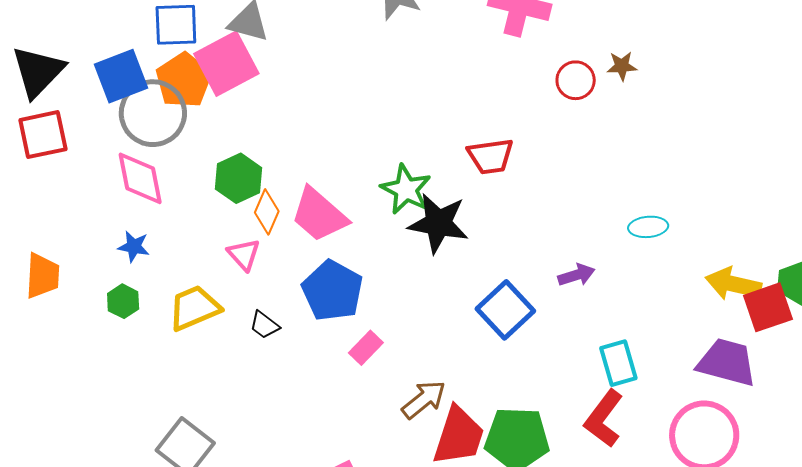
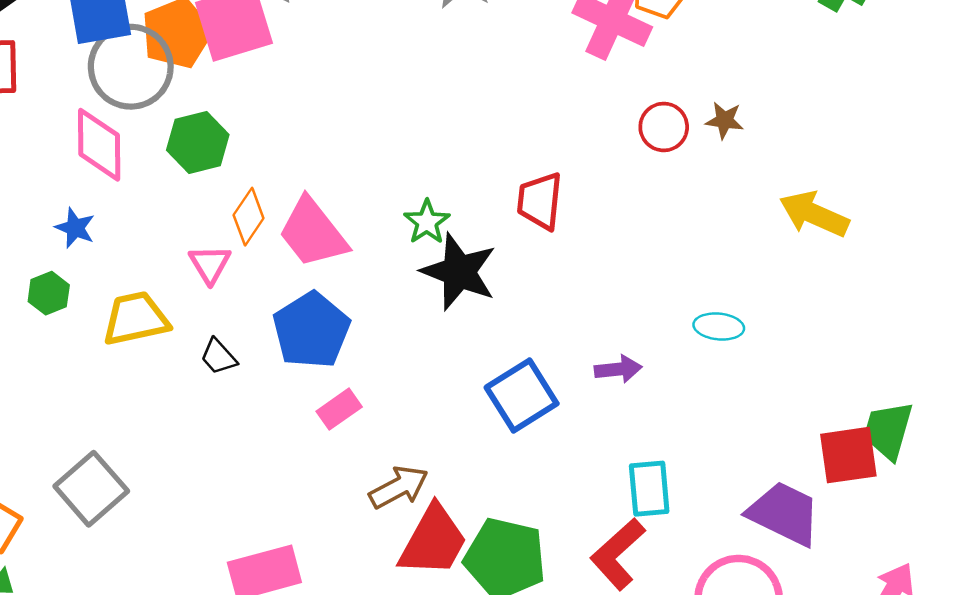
red trapezoid: (490, 156) -> (540, 201), turned 93
green hexagon: (238, 178) -> (198, 142), moved
green star: (406, 189) -> (427, 222), size x0.7
yellow arrow: (733, 284) -> (814, 214), moved

